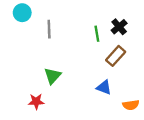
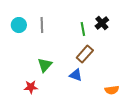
cyan circle: (22, 13) -> (19, 25), moved
brown rectangle: (116, 56) -> (85, 54), moved
blue triangle: (104, 87) -> (76, 75), moved

